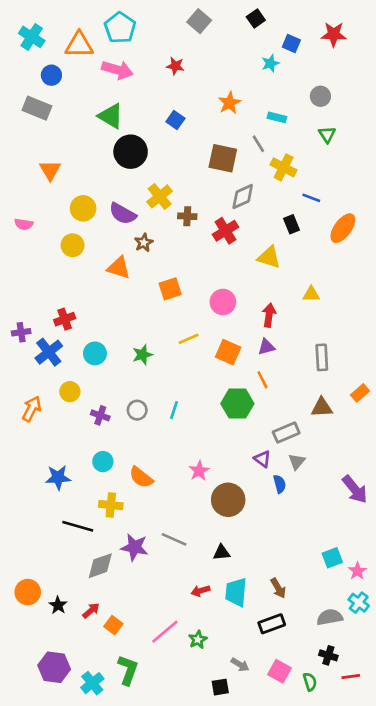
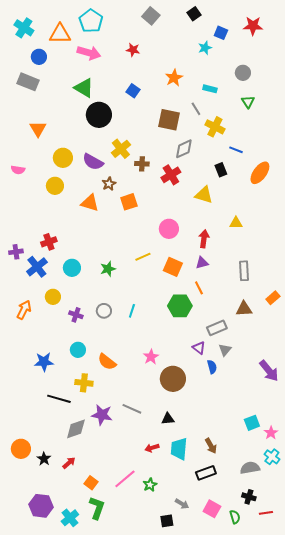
orange square: (170, 289) -> (129, 202), moved
orange square: (113, 625) -> (91, 483), moved

